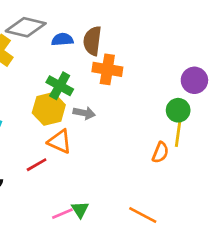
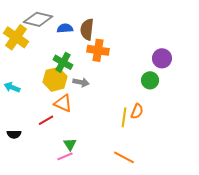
yellow line: (178, 133) -> (124, 117), moved
green triangle: (80, 210) -> (70, 144), moved

